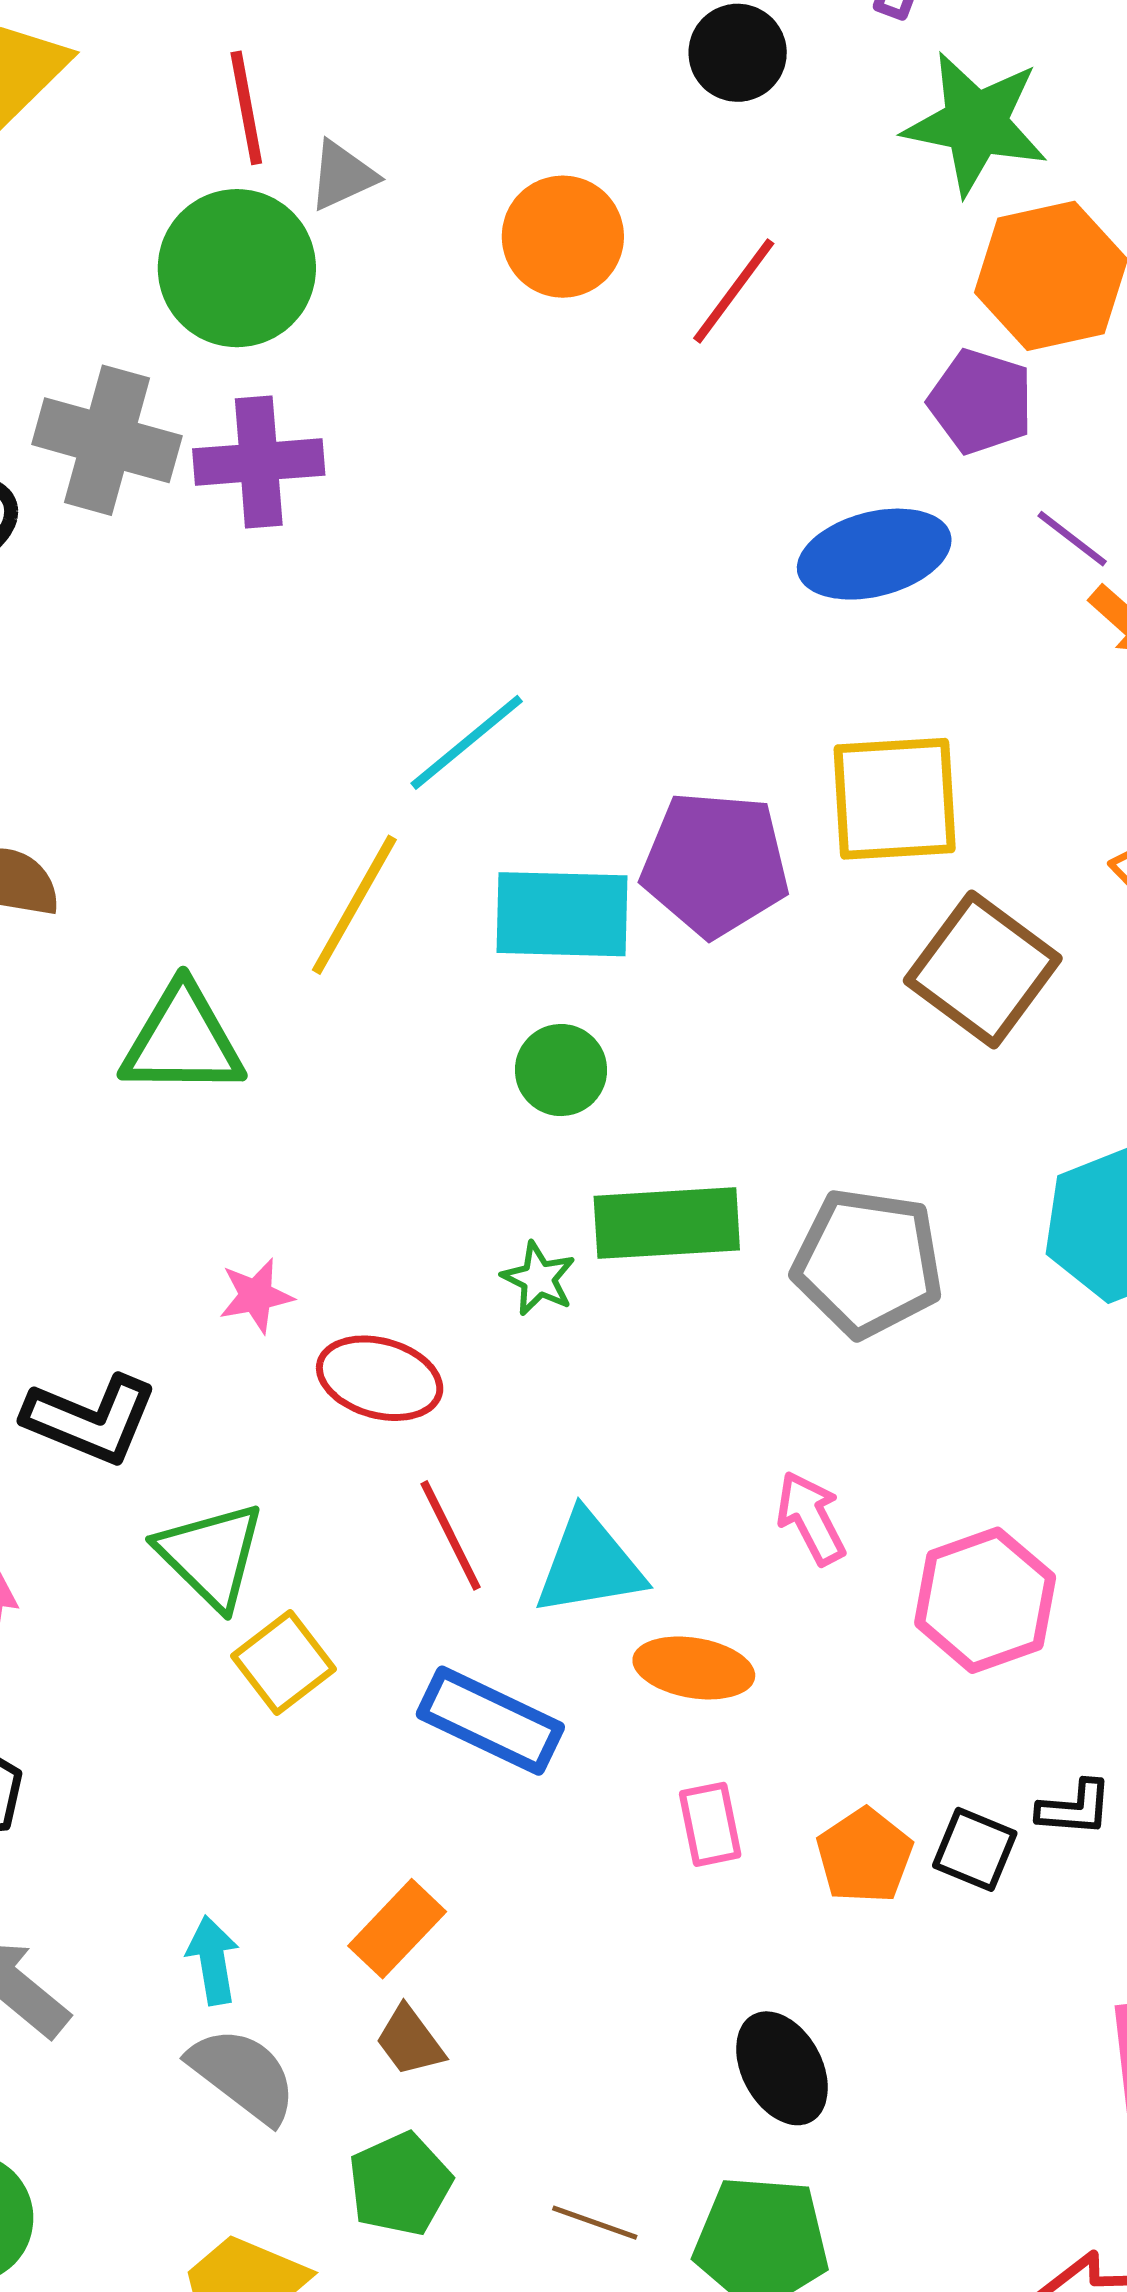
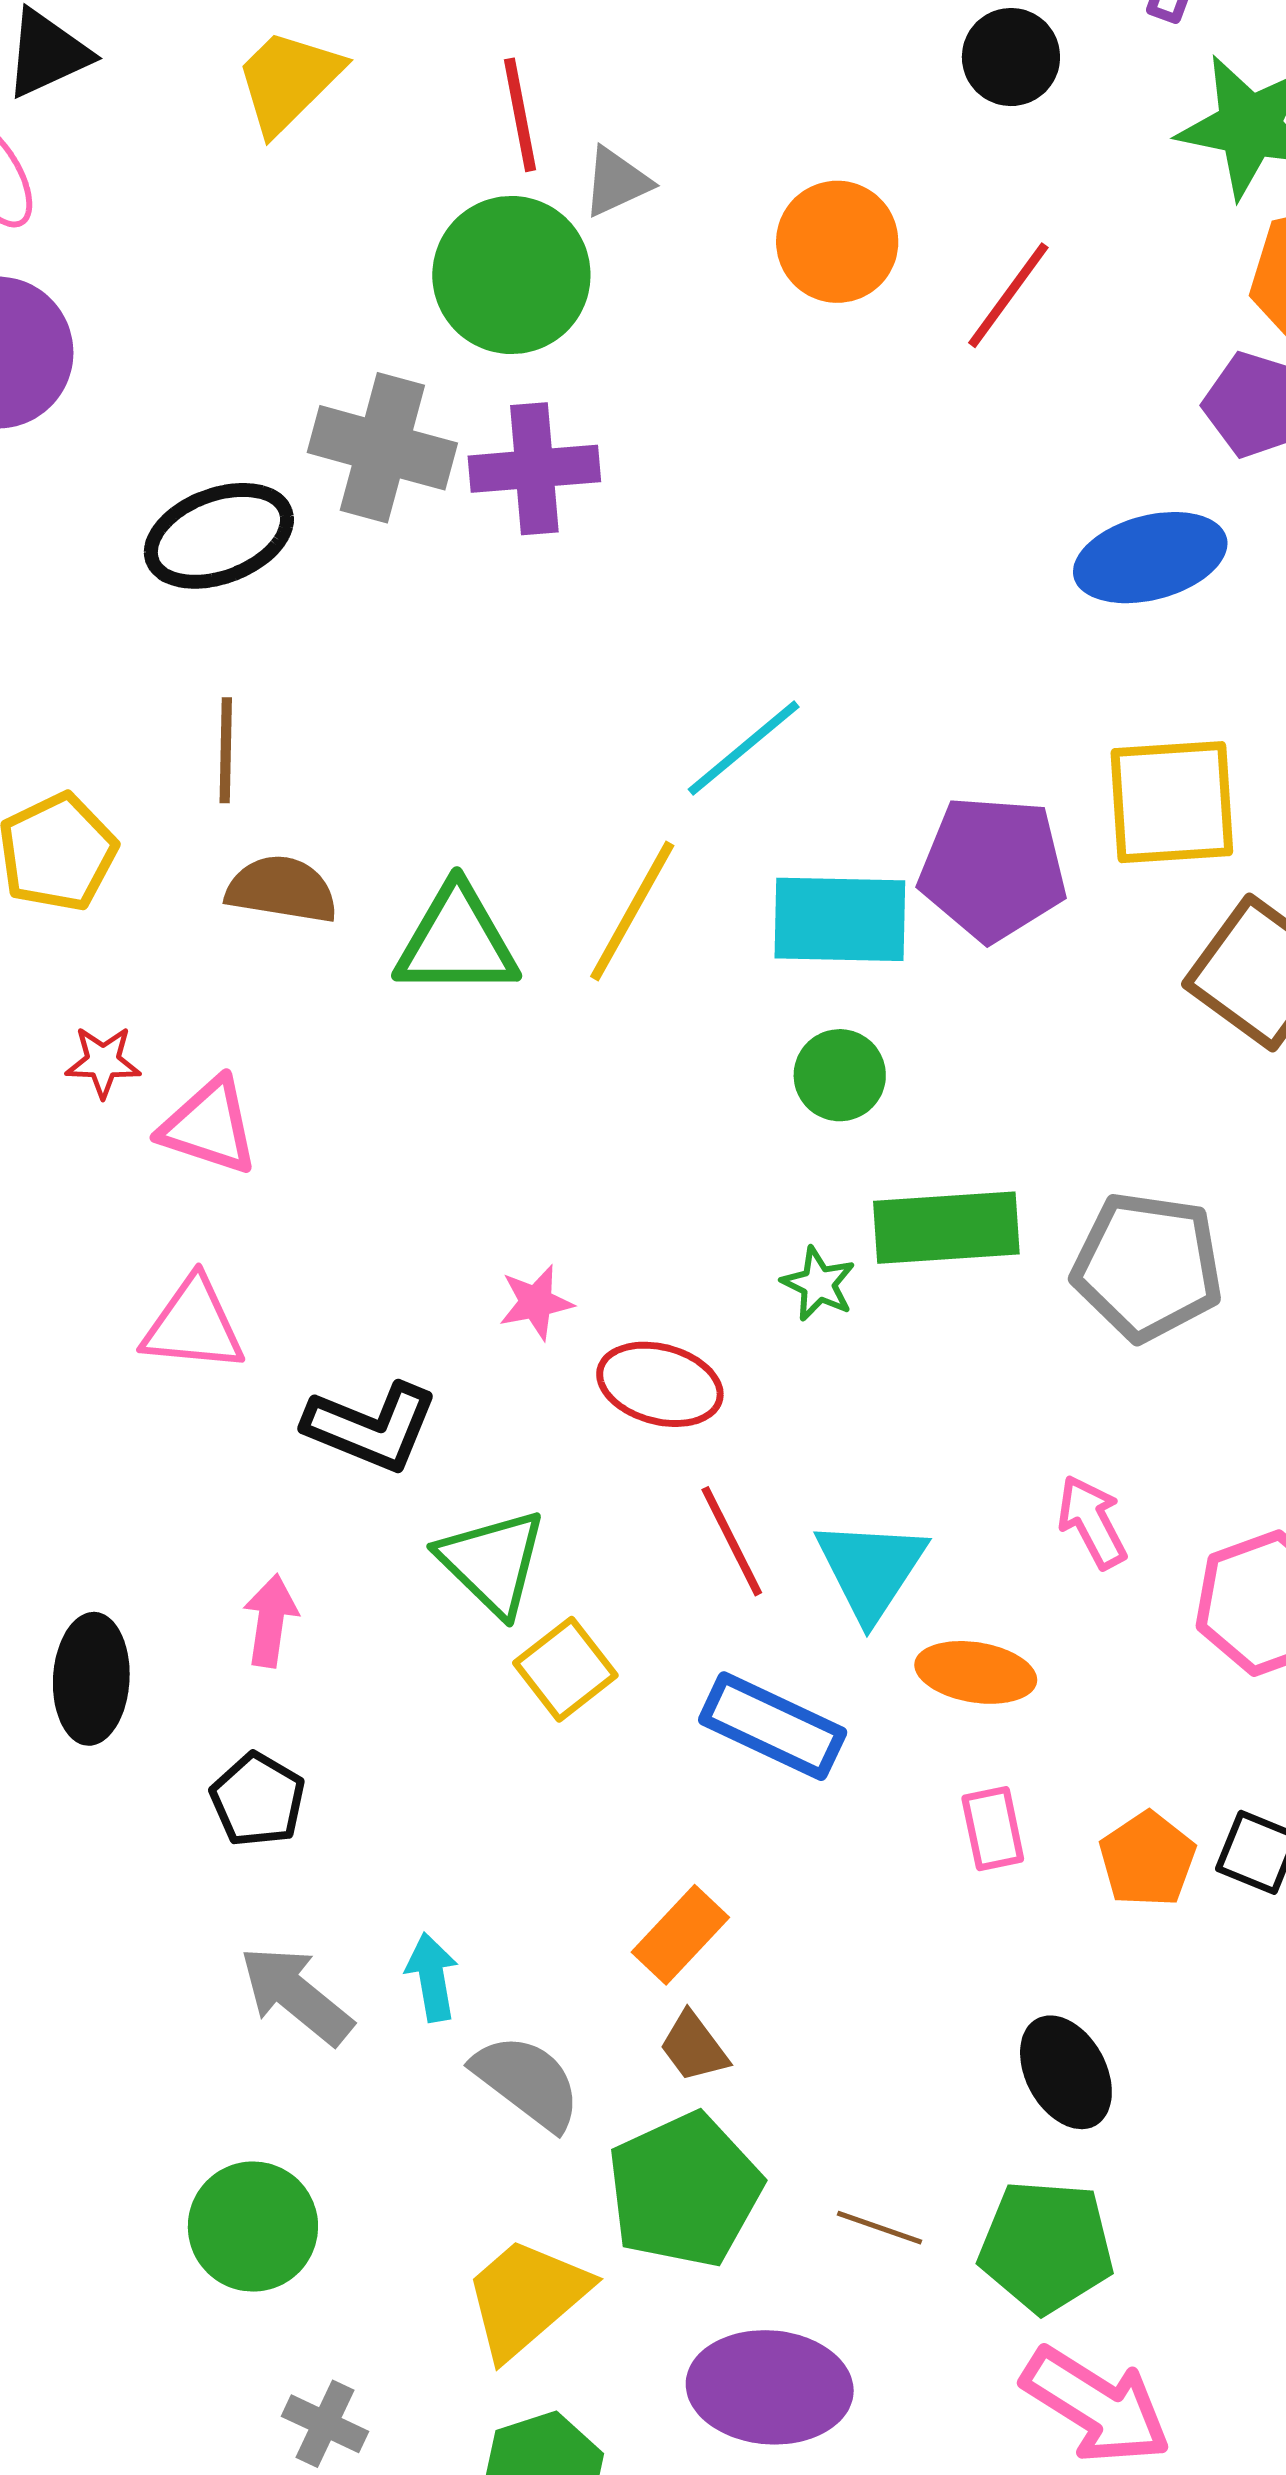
green triangle: (183, 1041) -> (457, 941), moved
cyan triangle: (589, 1564) -> (871, 1569), turned -47
cyan arrow: (213, 1960) -> (432, 1977), moved
green pentagon: (400, 2184) -> (684, 2190), size x1.5

